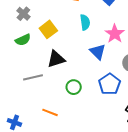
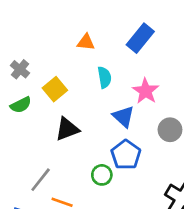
gray line: (33, 77) -> (41, 180), moved, turned -36
blue pentagon: (109, 84) -> (126, 155), moved
green circle: (74, 87) -> (102, 175), moved

